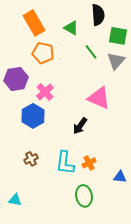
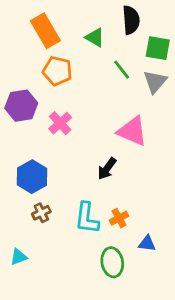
blue hexagon: (33, 116) -> (32, 177), moved
blue triangle: (120, 177) -> (147, 244), moved
cyan triangle: (15, 200) -> (19, 257), moved, turned -32

